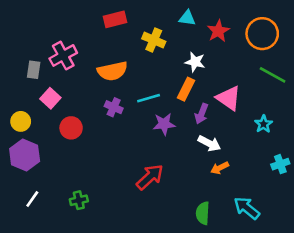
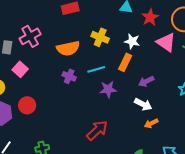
yellow cross: (154, 40) -> (100, 37), moved
pink triangle: (229, 98) -> (166, 42), moved
purple arrow: (202, 114) -> (146, 81), moved, turned 42
red circle: (71, 128) -> (27, 105), moved

